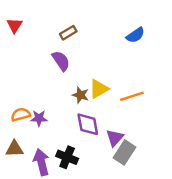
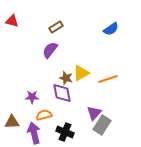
red triangle: (15, 25) -> (12, 21), turned -48
purple semicircle: (61, 61) -> (50, 50), turned -108
orange semicircle: (21, 115) -> (44, 115), moved
purple diamond: (88, 124) -> (62, 93), moved
black cross: (67, 157) -> (65, 132), moved

